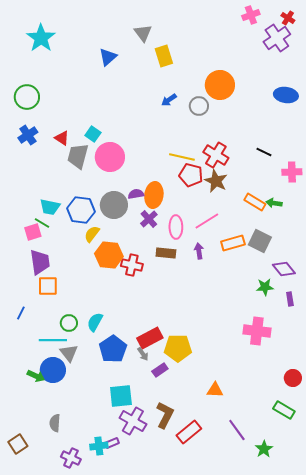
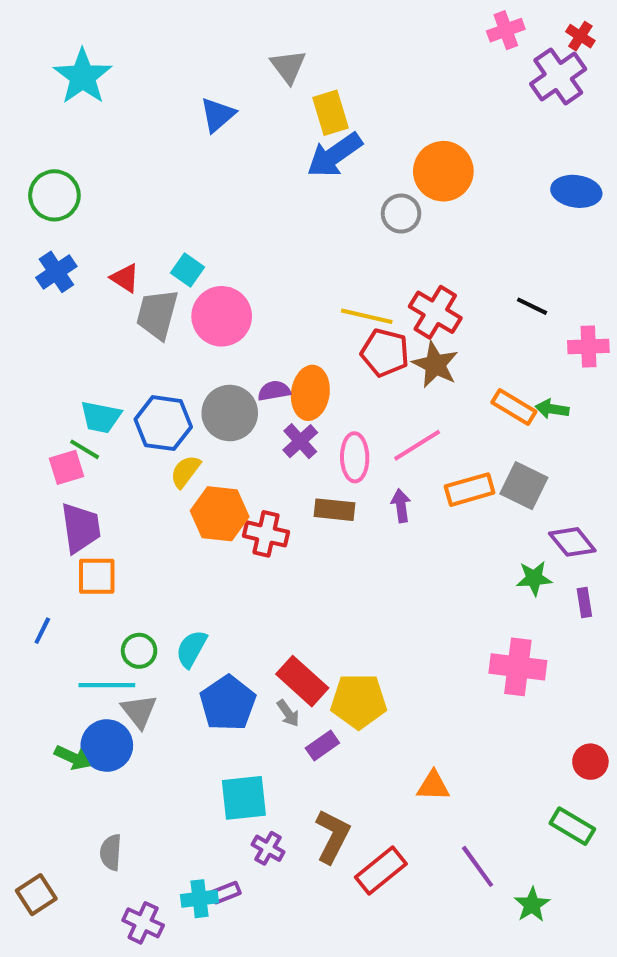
blue arrow: (169, 100) -> (335, 155), moved, size x1.8
red rectangle: (150, 338) -> (302, 681), turned 70
purple cross: (133, 421) -> (268, 848), size x0.6

